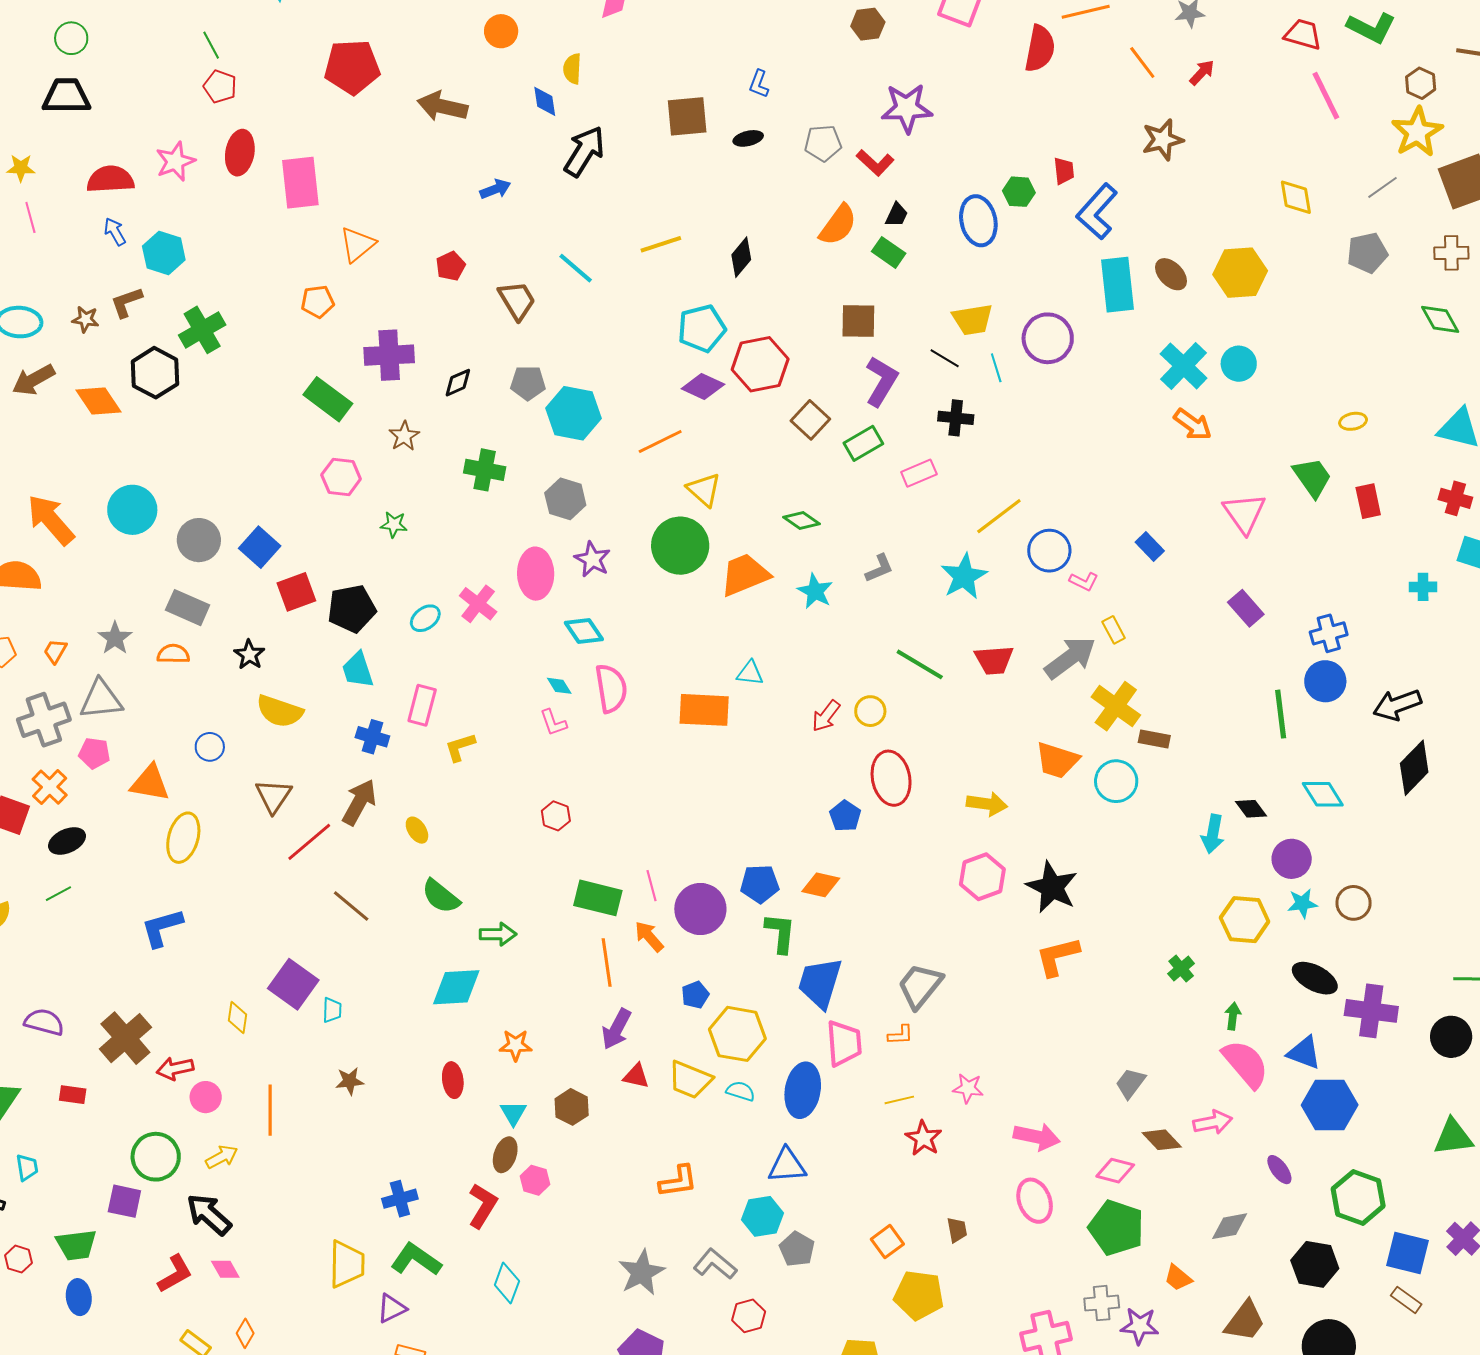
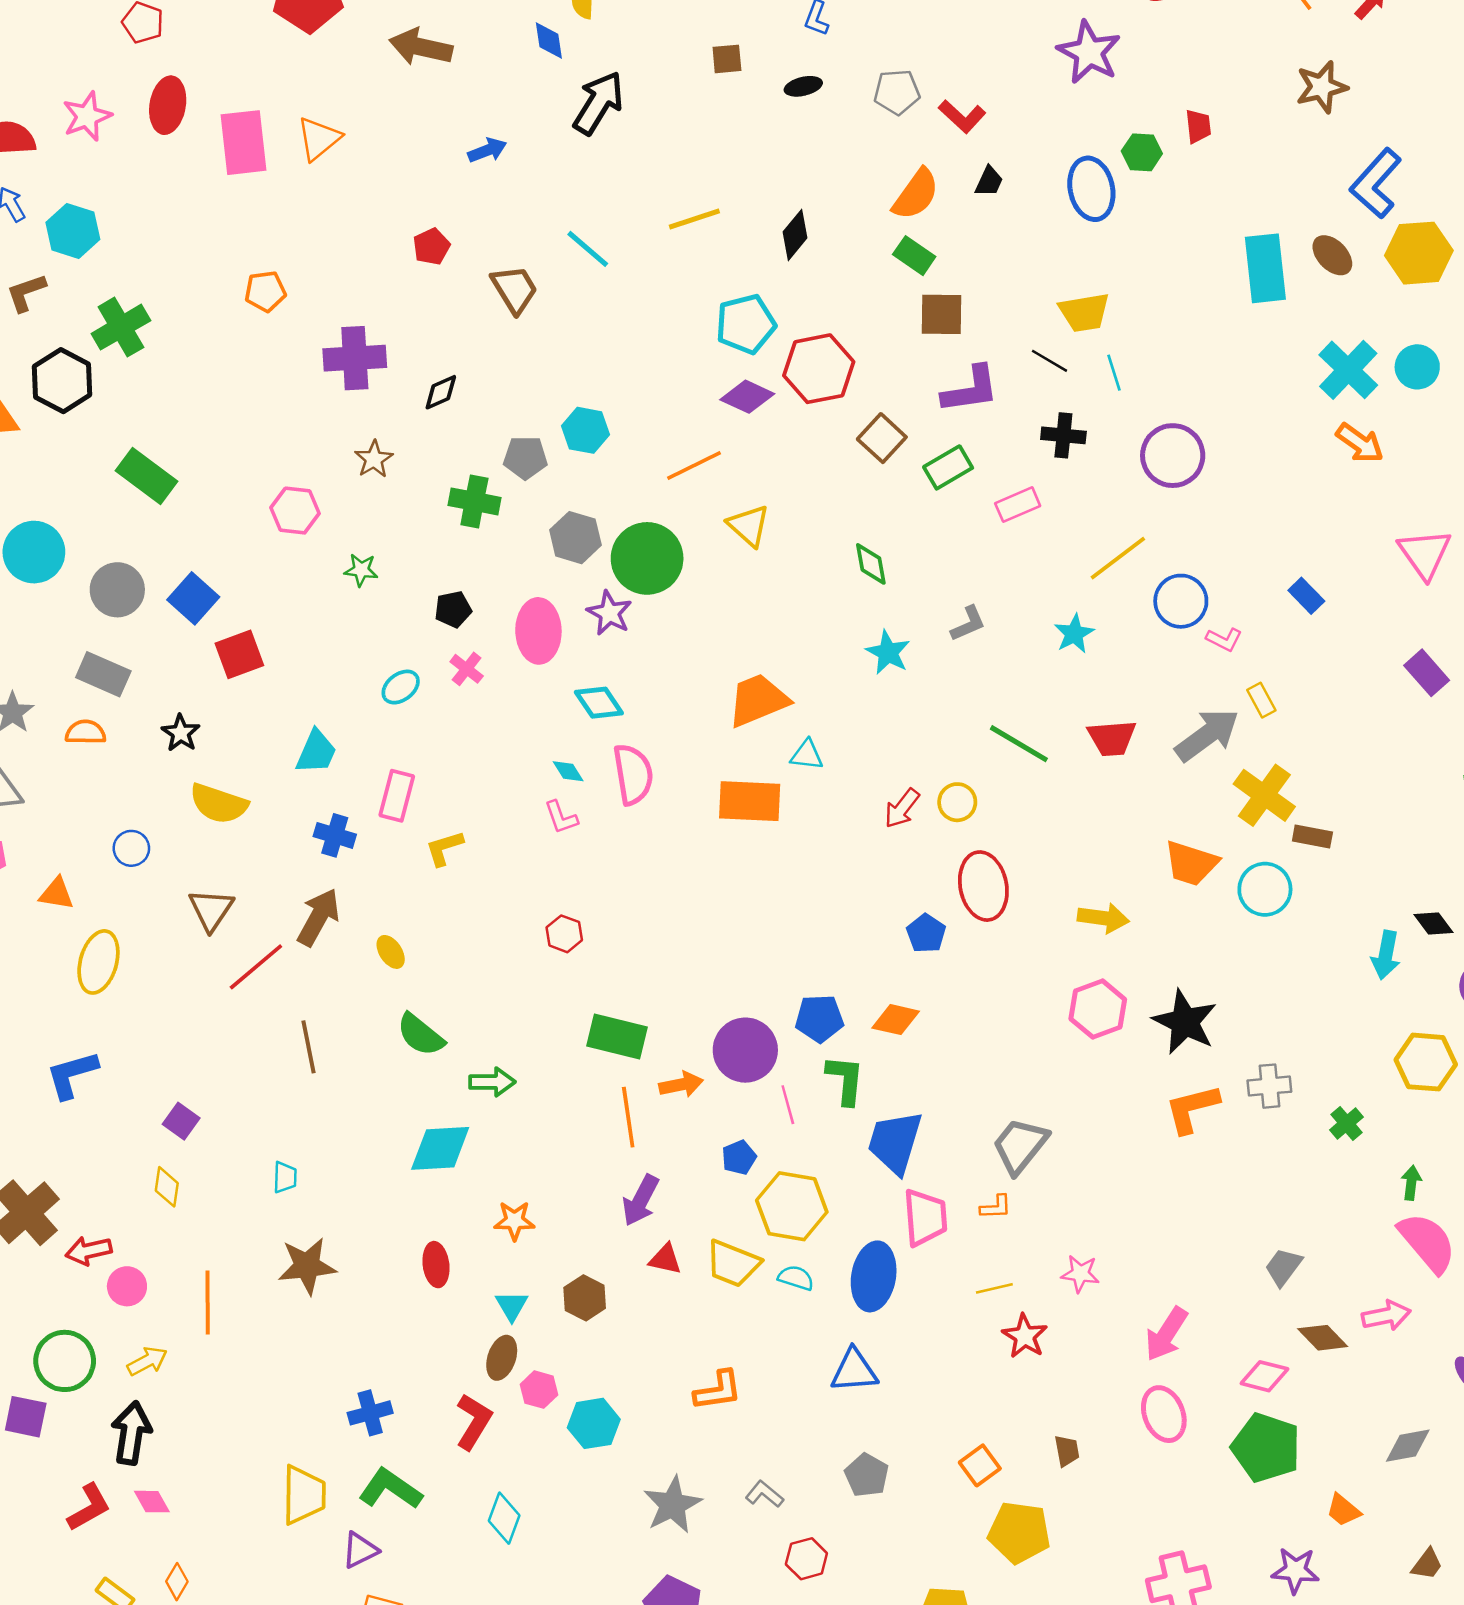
purple star: (907, 108) -> (1089, 52), moved, turned 30
brown square: (687, 116) -> (727, 59), size x0.6
blue L-shape: (1097, 212) -> (1376, 183), moved
orange triangle: (357, 244) -> (319, 139), moved
green rectangle: (889, 252) -> (914, 256), moved
purple circle: (1048, 338) -> (1173, 456), moved
purple L-shape: (881, 381) -> (970, 390), turned 51
gray pentagon: (528, 383) -> (525, 458), moved
green rectangle: (328, 399) -> (146, 476), moved
cyan hexagon: (574, 413) -> (585, 430), size x0.7
green diamond: (802, 520) -> (871, 564), turned 45
green circle: (680, 546) -> (647, 558), moved
orange trapezoid: (745, 575) -> (758, 700), moved
cyan star: (964, 576) -> (1074, 634), size x0.7
pink cross: (478, 604) -> (467, 669), size x0.7
black pentagon: (352, 609) -> (453, 609), moved, size x0.6
cyan trapezoid: (358, 670) -> (316, 752), turned -138
orange triangle: (150, 783) -> (57, 894), size x0.7
pink line: (652, 886) -> (788, 1105), moved
brown line: (351, 906) -> (309, 1047), turned 39
orange arrow: (649, 937) -> (681, 1085), turned 120
purple square: (293, 984) -> (181, 1121), moved, size x0.6
brown star: (350, 1081) -> (307, 1266), size x1.6
pink arrow: (1037, 1137) -> (1166, 1334), turned 111
black arrow: (209, 1214) -> (131, 1433), turned 57
cyan hexagon: (762, 1216) -> (594, 1423), moved
gray L-shape: (715, 1264) -> (764, 1494), size x0.7
gray cross: (1102, 1303) -> (1269, 1086), moved
brown trapezoid: (1245, 1321) -> (1427, 1564), size x0.6

